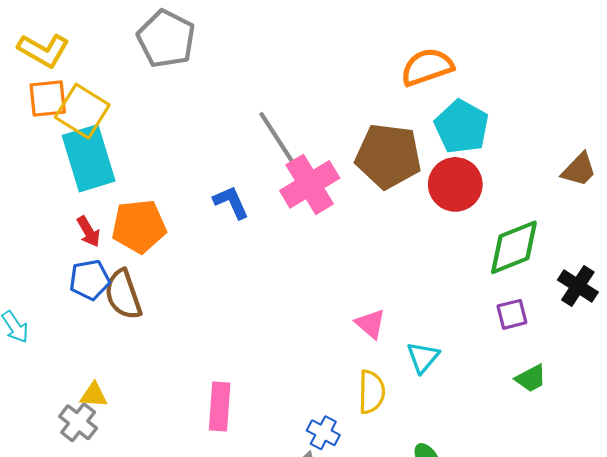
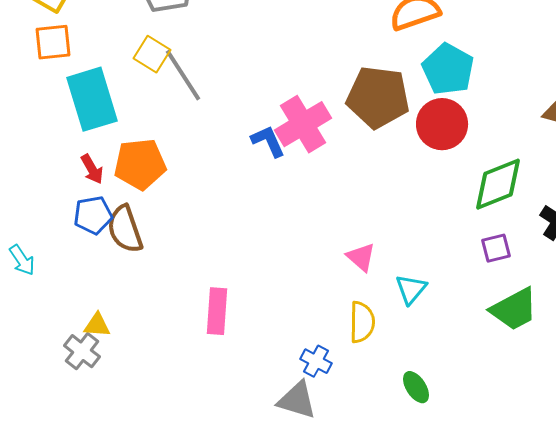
yellow square: (82, 111) -> (152, 54), moved, size x0.7
gray line: (277, 138) -> (183, 75), moved
blue L-shape: (231, 202) -> (268, 141), moved
green trapezoid: (531, 378) -> (514, 309), size x1.6
pink rectangle: (220, 407) -> (217, 311), moved

